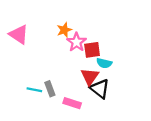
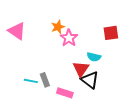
red square: (92, 50) -> (111, 33), moved

